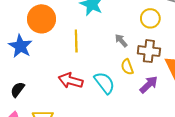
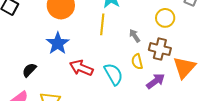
yellow line: (76, 41) -> (102, 24), moved
blue star: (20, 46) -> (58, 43), moved

